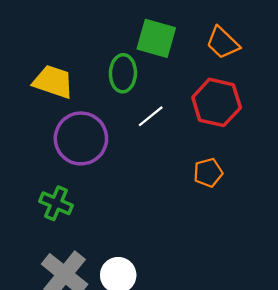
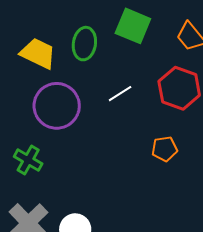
green ellipse: (123, 73) -> (84, 44), moved

